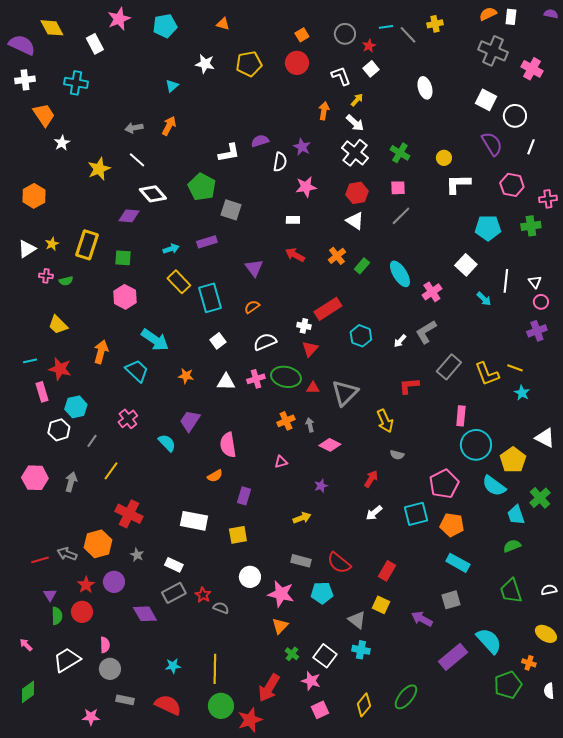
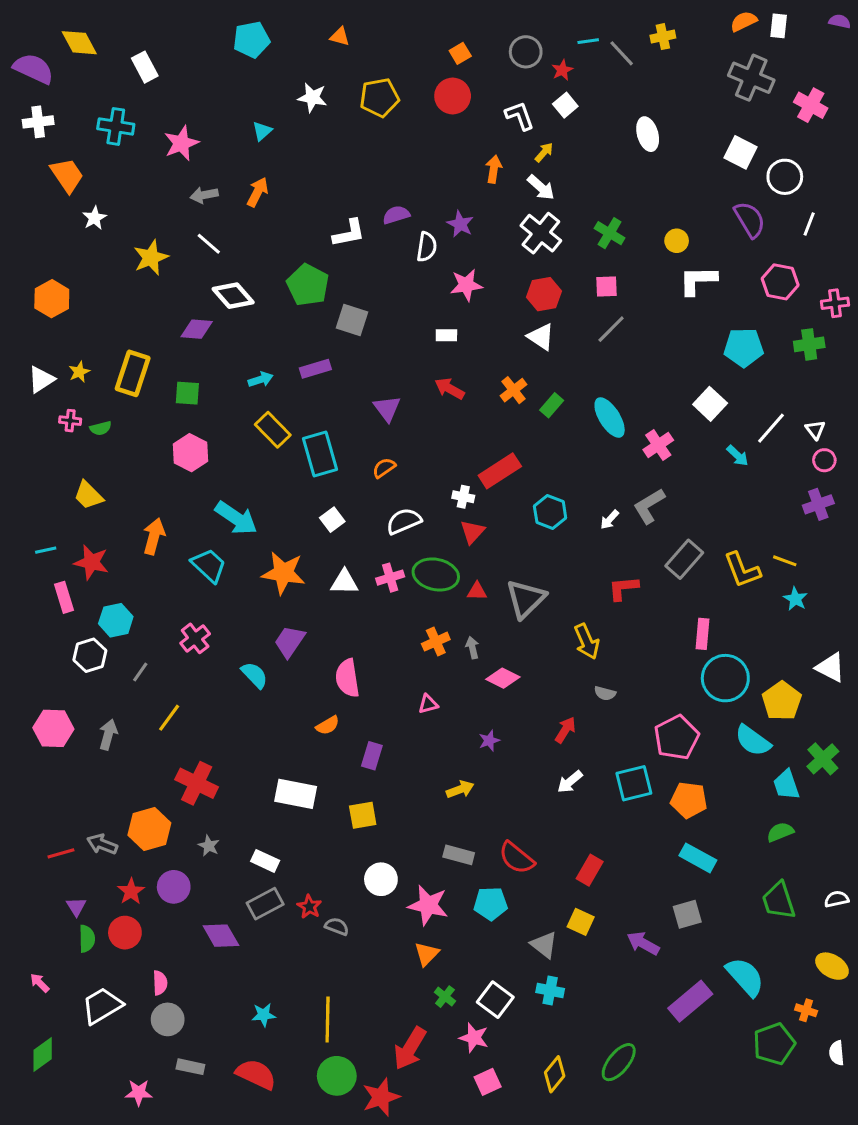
pink star: (119, 19) -> (181, 143), moved
white line: (506, 281) -> (771, 428), turned 35
orange star: (186, 376) -> (283, 573), size x1.8

